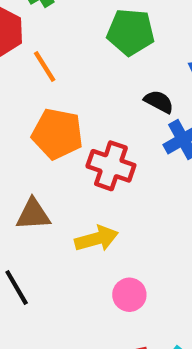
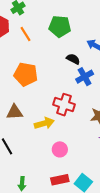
orange line: (45, 67) -> (25, 34), moved
red cross: (111, 166) -> (64, 105), moved

